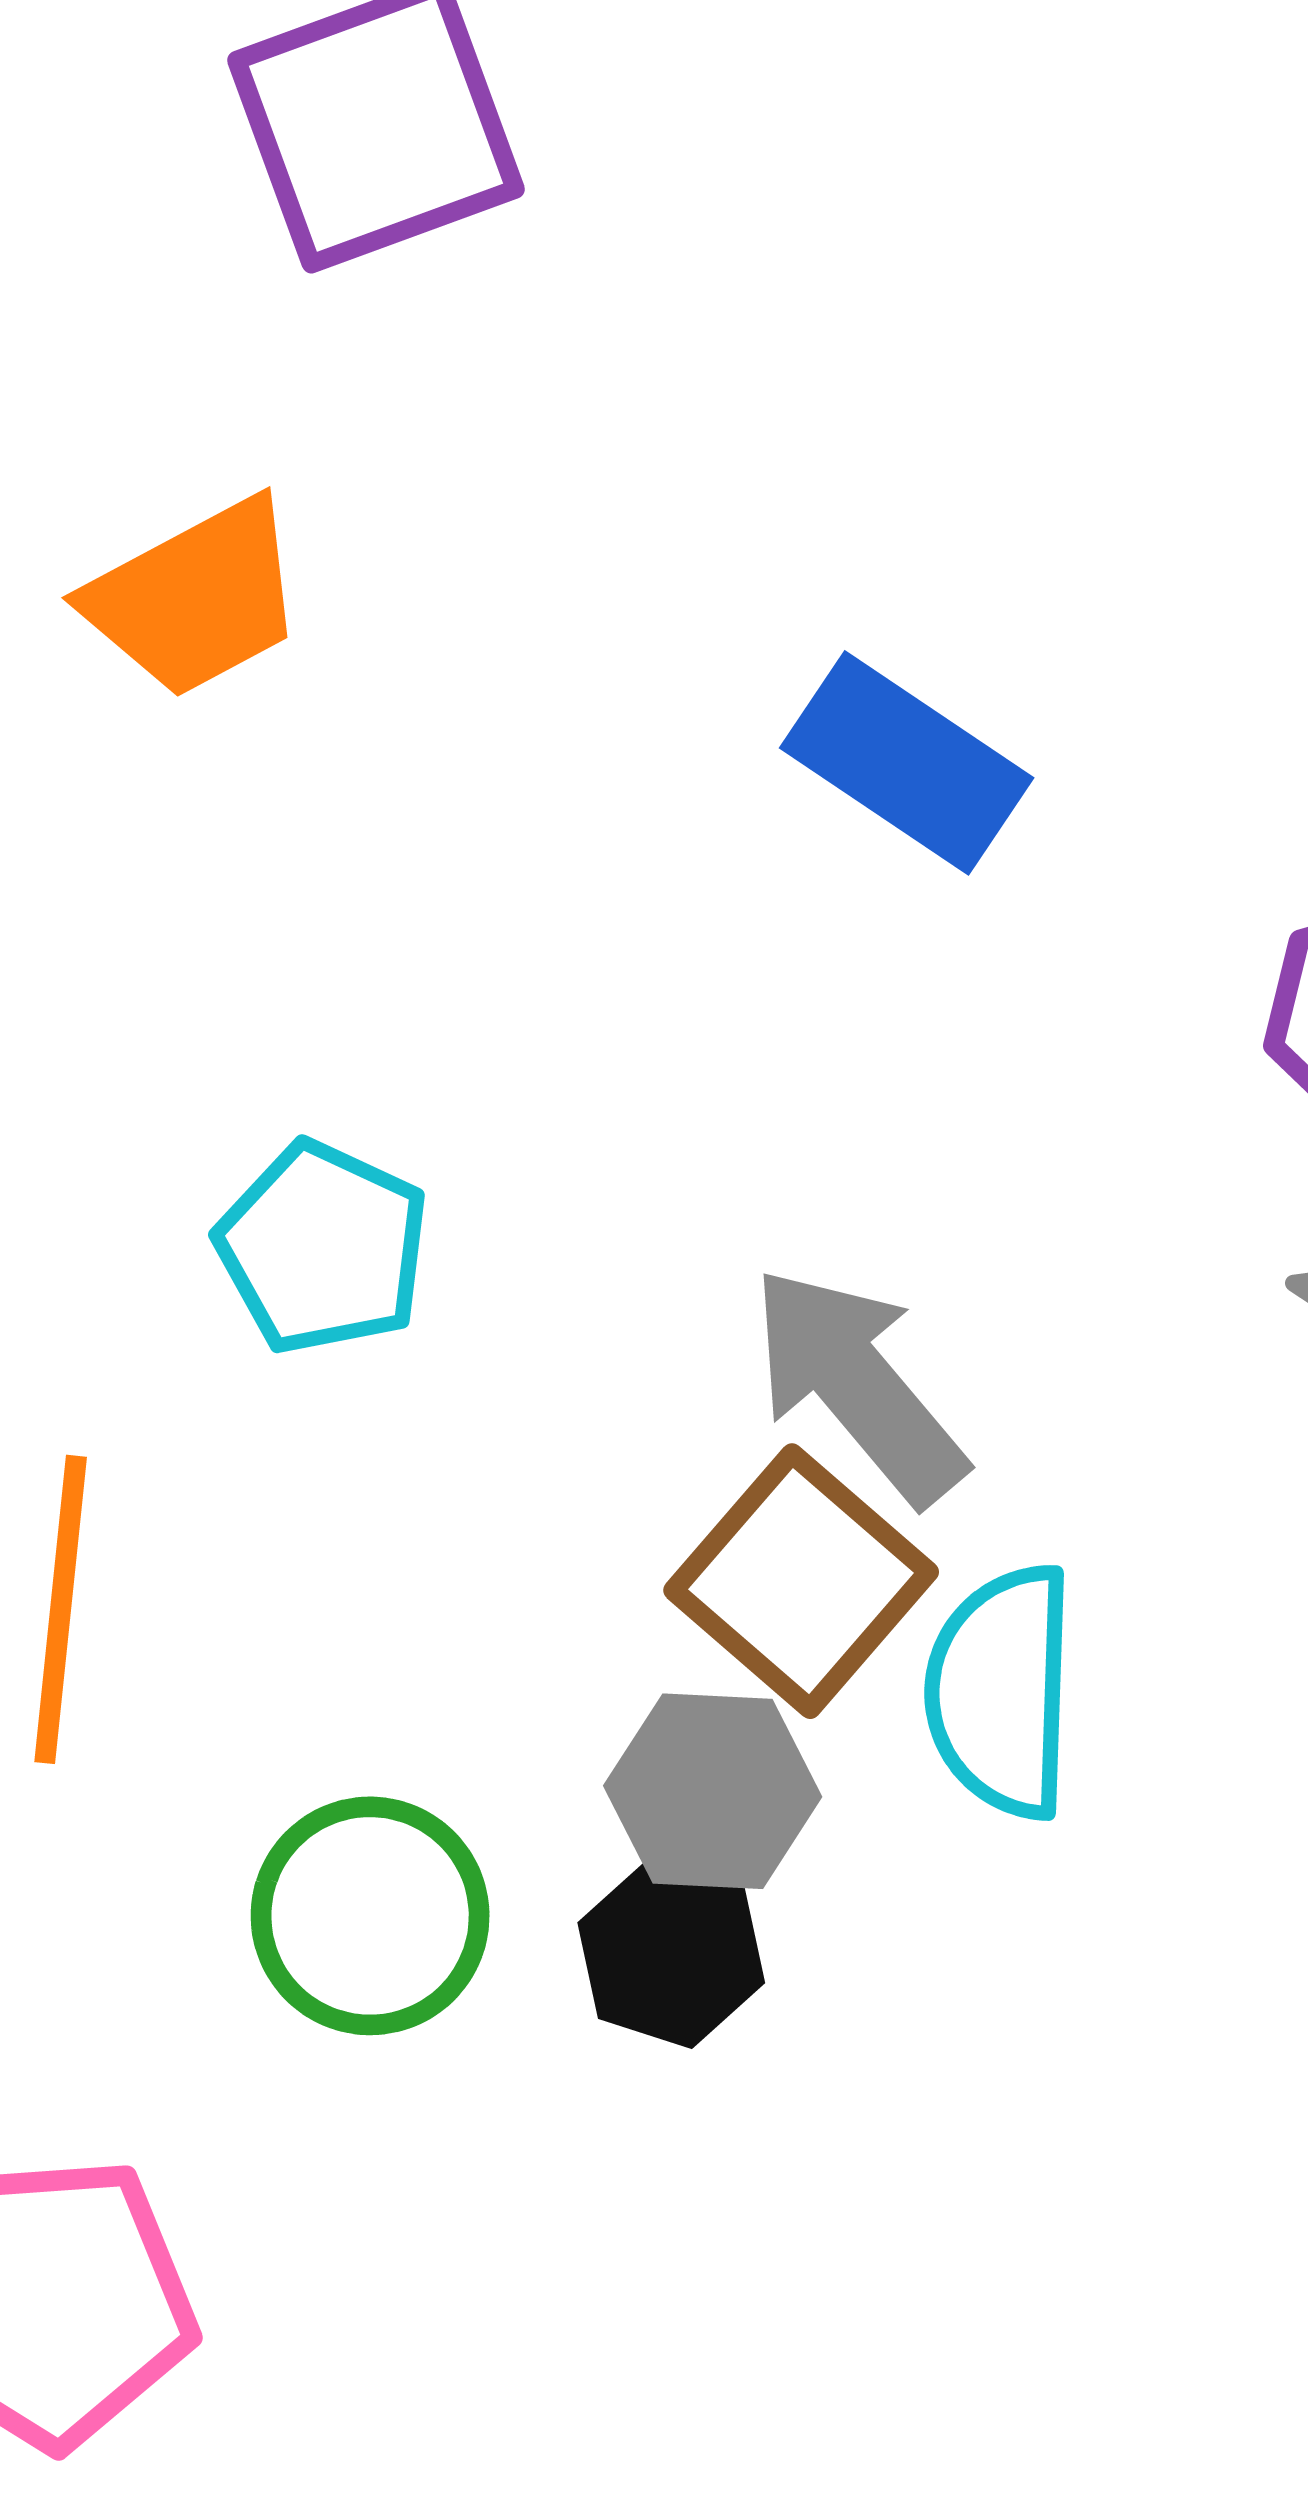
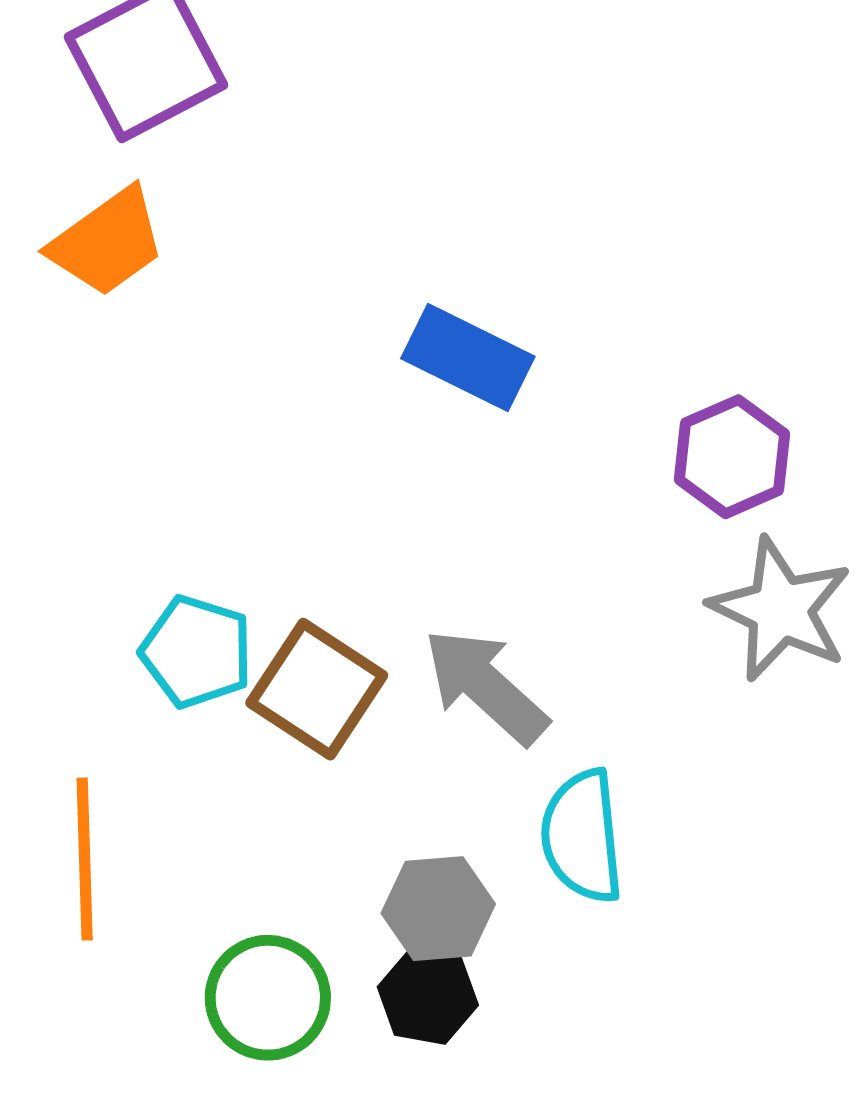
orange trapezoid: (196, 598) -> (107, 242), moved
brown square: (801, 1581) -> (317, 689), moved

